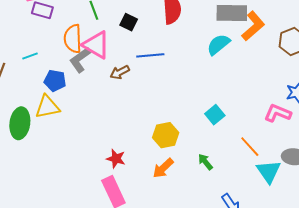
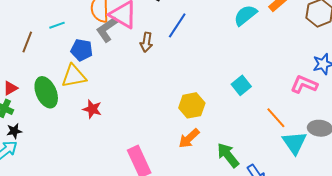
blue line: (150, 55) -> (177, 25), turned -52
brown arrow: (120, 72) -> (146, 42), turned -54
green ellipse: (20, 123) -> (46, 92), turned -32
red star: (116, 159) -> (92, 109), moved
green arrow: (205, 162) -> (228, 155), moved, size x1.5

